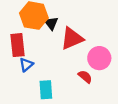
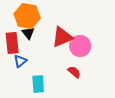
black triangle: (51, 23) -> (28, 33), moved
pink circle: (99, 58) -> (80, 46), moved

